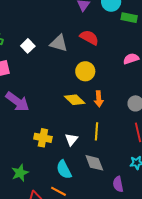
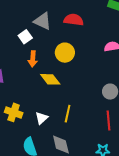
red semicircle: (89, 38) -> (74, 20), turned -30
white square: (28, 46) -> (25, 37), moved
orange arrow: (99, 99) -> (33, 59), moved

